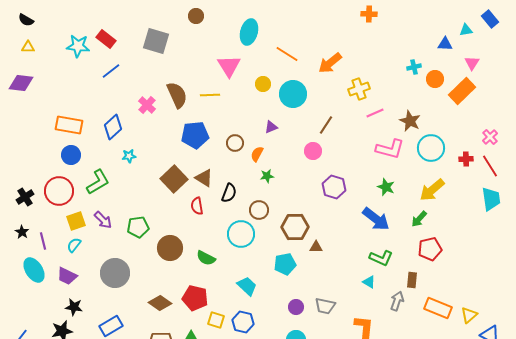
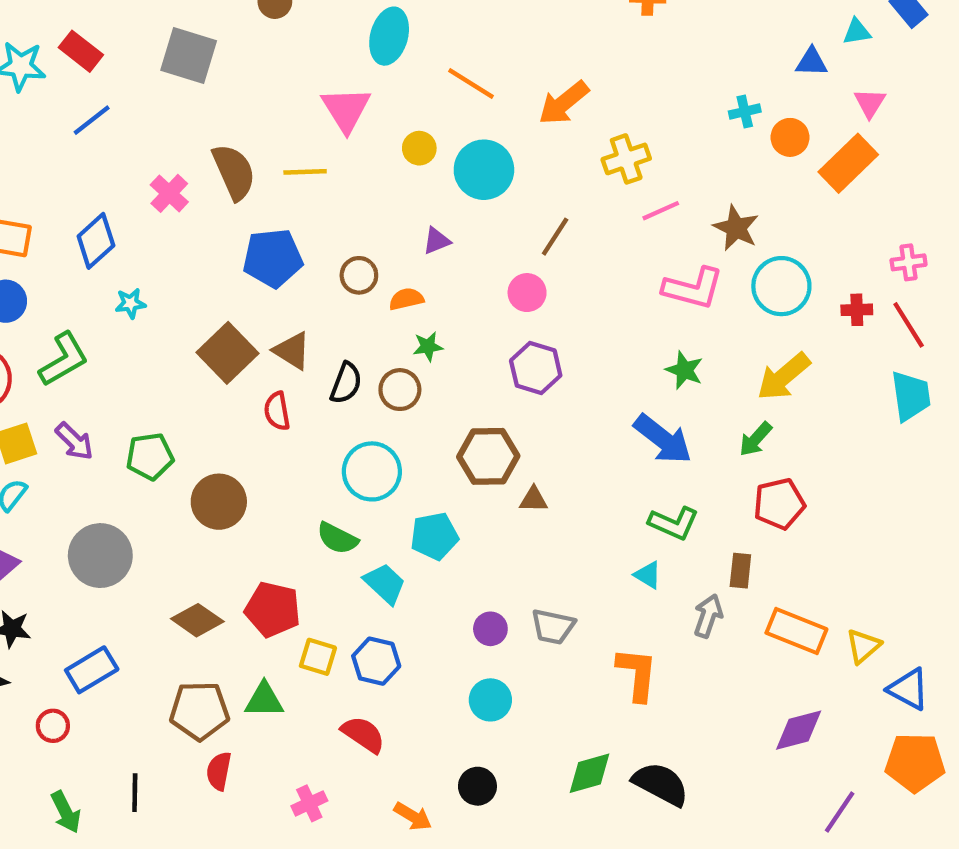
pink cross: (490, 137) -> (909, 262), turned 35
orange semicircle: (257, 154) -> (406, 299), turned 49
purple hexagon: (334, 187) -> (536, 368), moved
brown circle: (259, 210) -> (400, 390), moved
green semicircle: (206, 258) -> (337, 538), moved
cyan pentagon: (285, 264) -> (434, 536), moved

